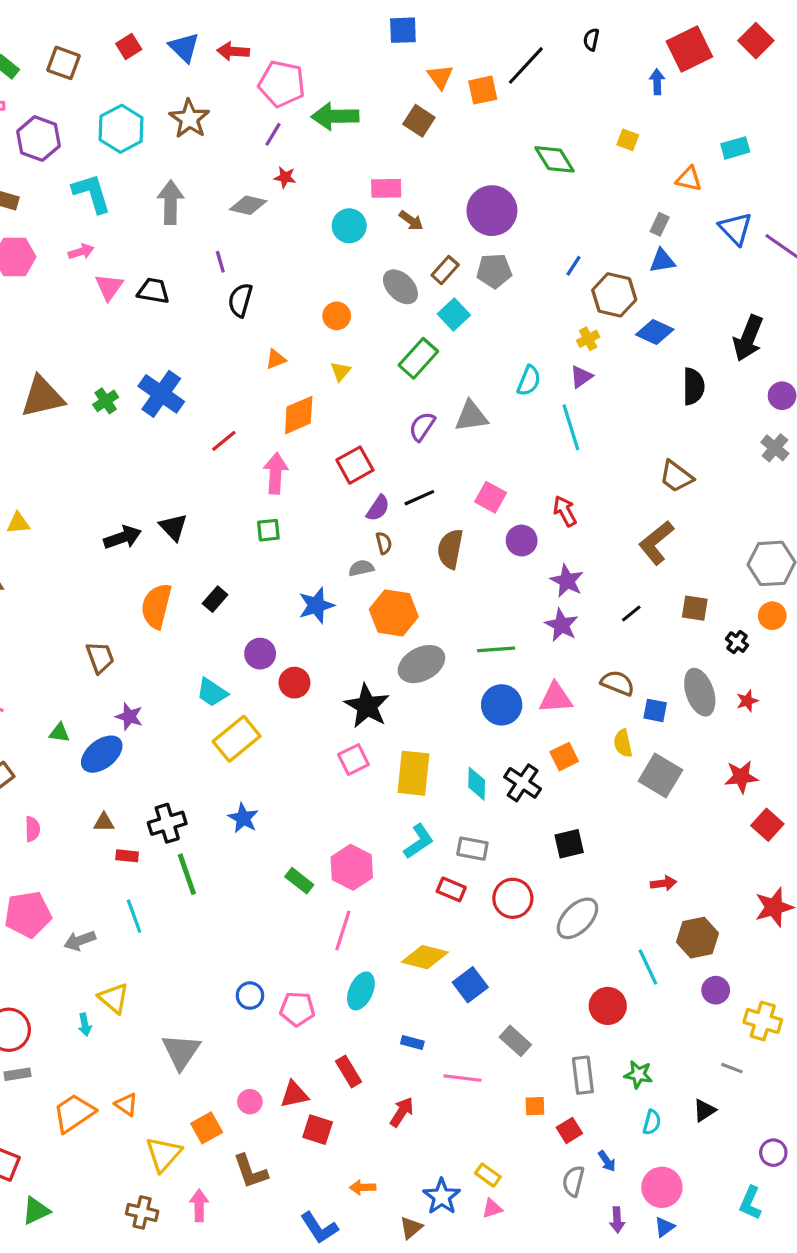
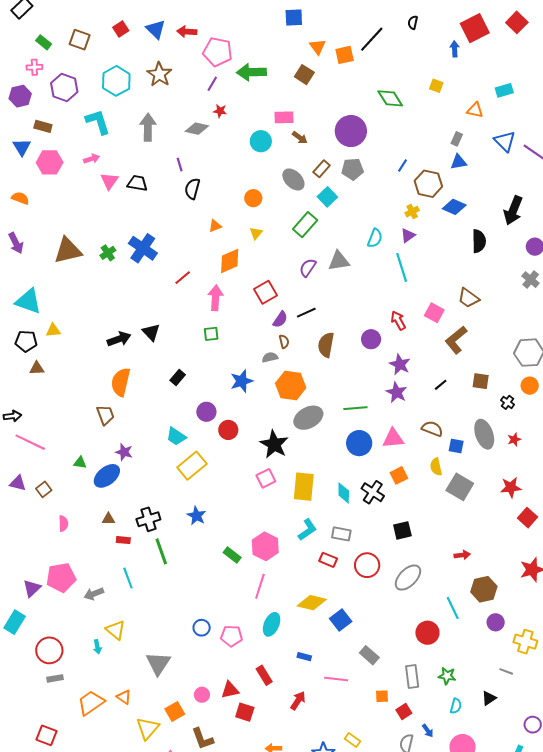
pink square: (491, 497) -> (434, 313), moved
orange semicircle: (156, 606) -> (121, 382), moved

